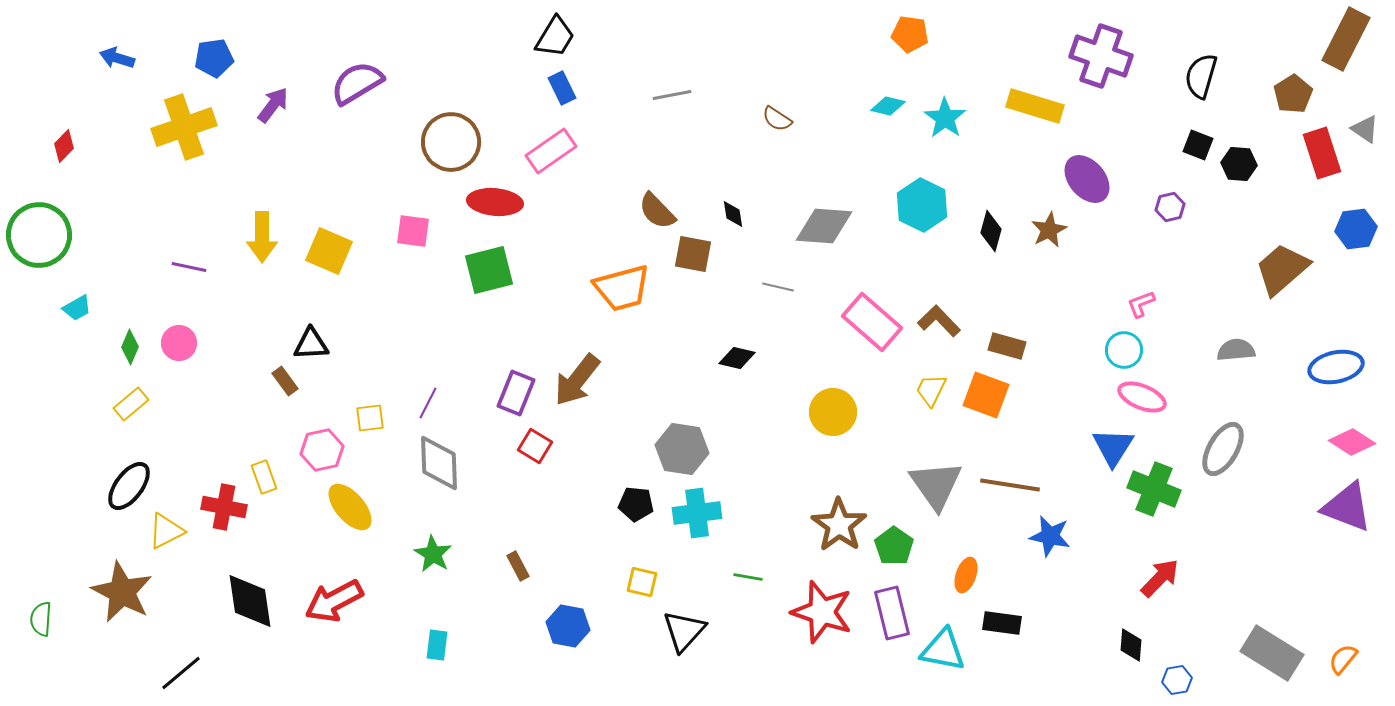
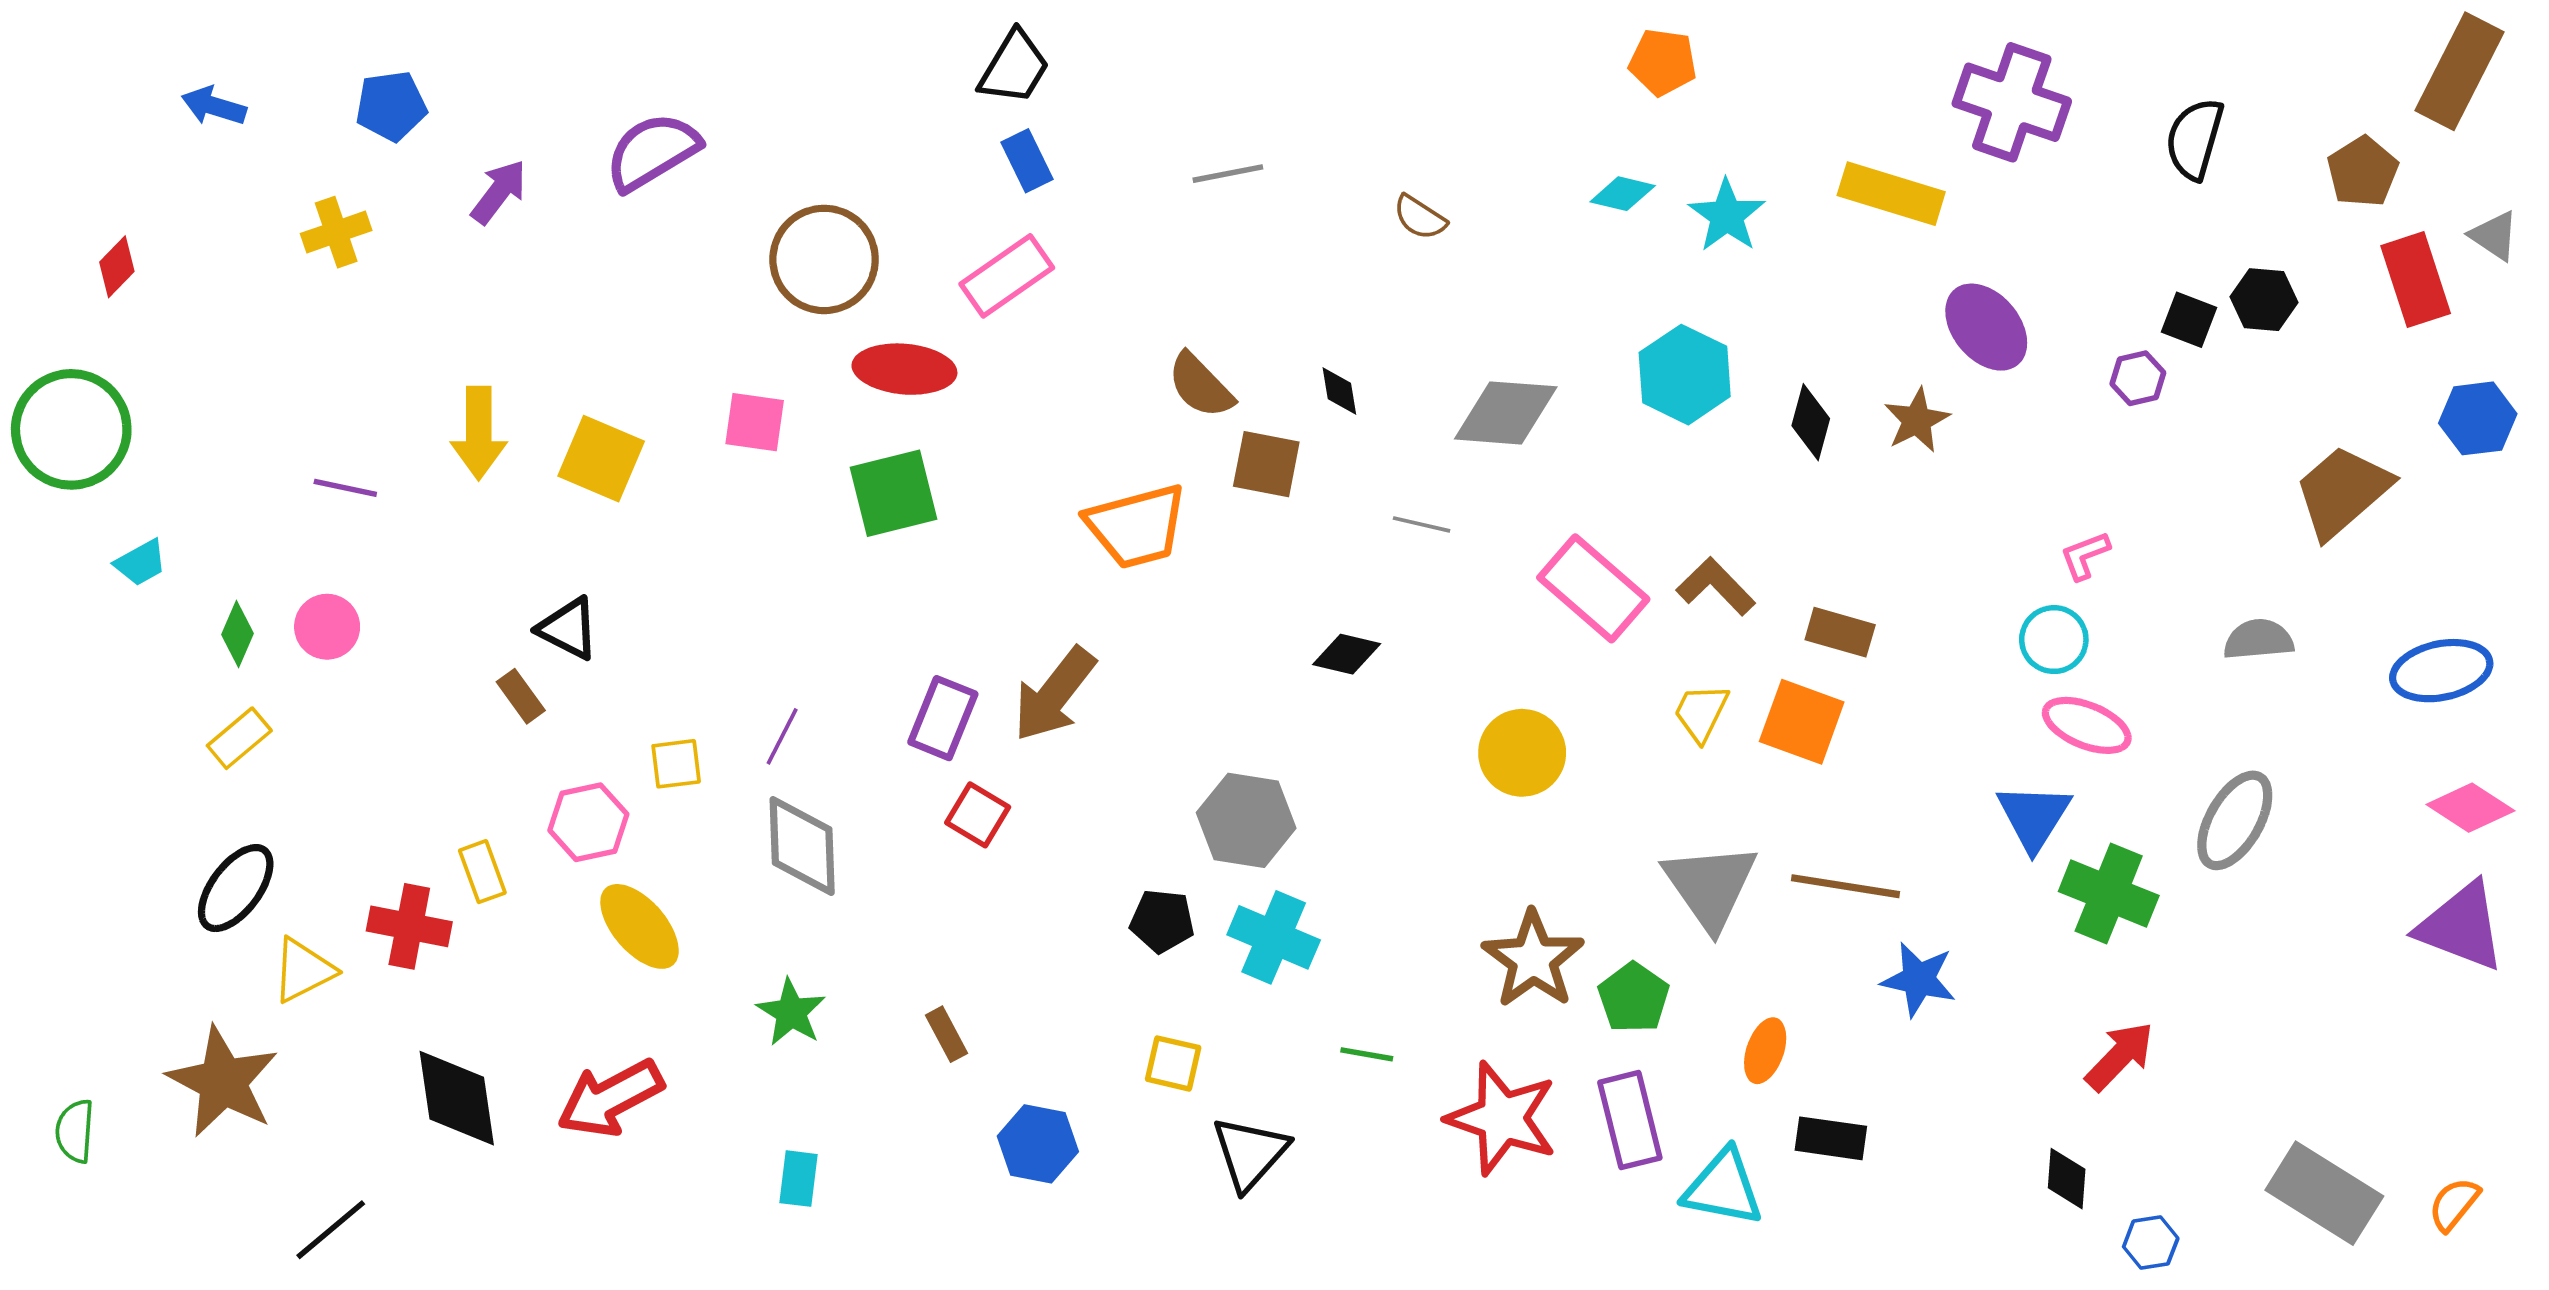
yellow cross: (184, 127) -> (336, 232), size x0.6
black square: (1198, 145) -> (2189, 320), moved
black triangle: (311, 344) -> (568, 629), turned 30
cyan cross: (697, 513) -> (1274, 937), turned 30

